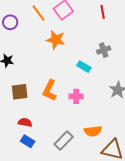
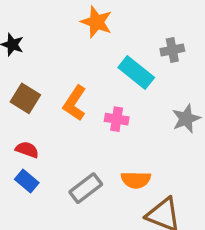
cyan rectangle: (84, 67) -> (136, 72), size x1.5
brown square: (20, 92) -> (25, 98), turned 30

